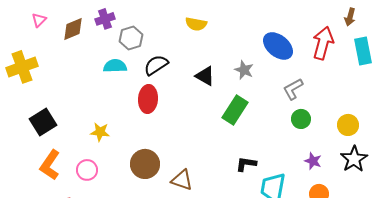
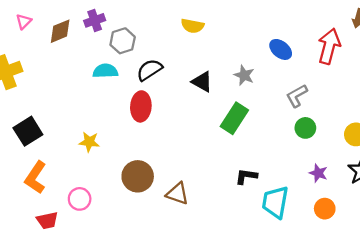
blue ellipse: (278, 46) -> (281, 49), size x0.7
pink circle: (87, 170) -> (80, 199), moved

